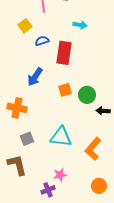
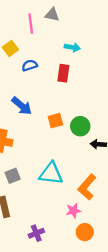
red rectangle: (64, 53) -> (63, 73), moved, size x0.7
blue arrow: (35, 77) -> (22, 106), turned -84
pink star: (60, 175) -> (73, 211), moved
orange circle: (99, 186) -> (85, 232), moved

